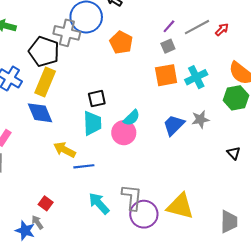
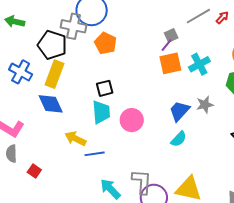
purple line: (169, 26) -> (166, 45), moved
orange pentagon: (121, 42) -> (105, 43), moved
cyan semicircle: (132, 118) -> (179, 139), moved
red square: (46, 203) -> (34, 171), moved

